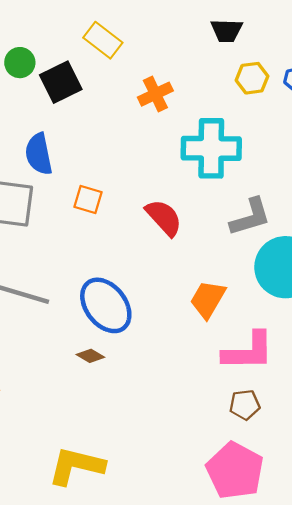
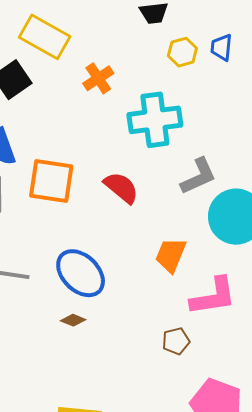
yellow rectangle: (103, 40) -> (45, 37), size x1.4
orange square: (88, 200) -> (51, 181), size x1.8
brown pentagon: (245, 405) -> (176, 341), moved

